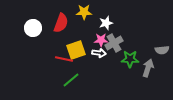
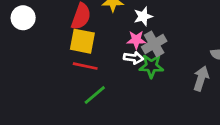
white circle: (33, 28) -> (23, 18), moved
yellow square: (76, 50) -> (82, 41), moved, turned 30
green star: (130, 59) -> (151, 66), moved

